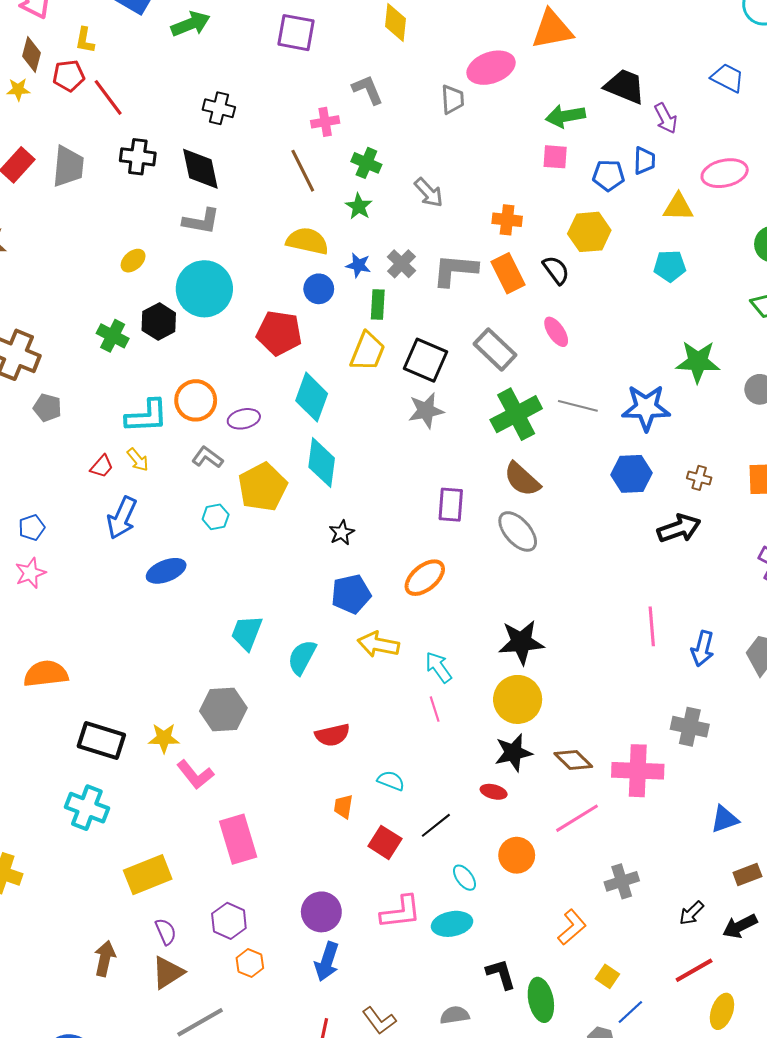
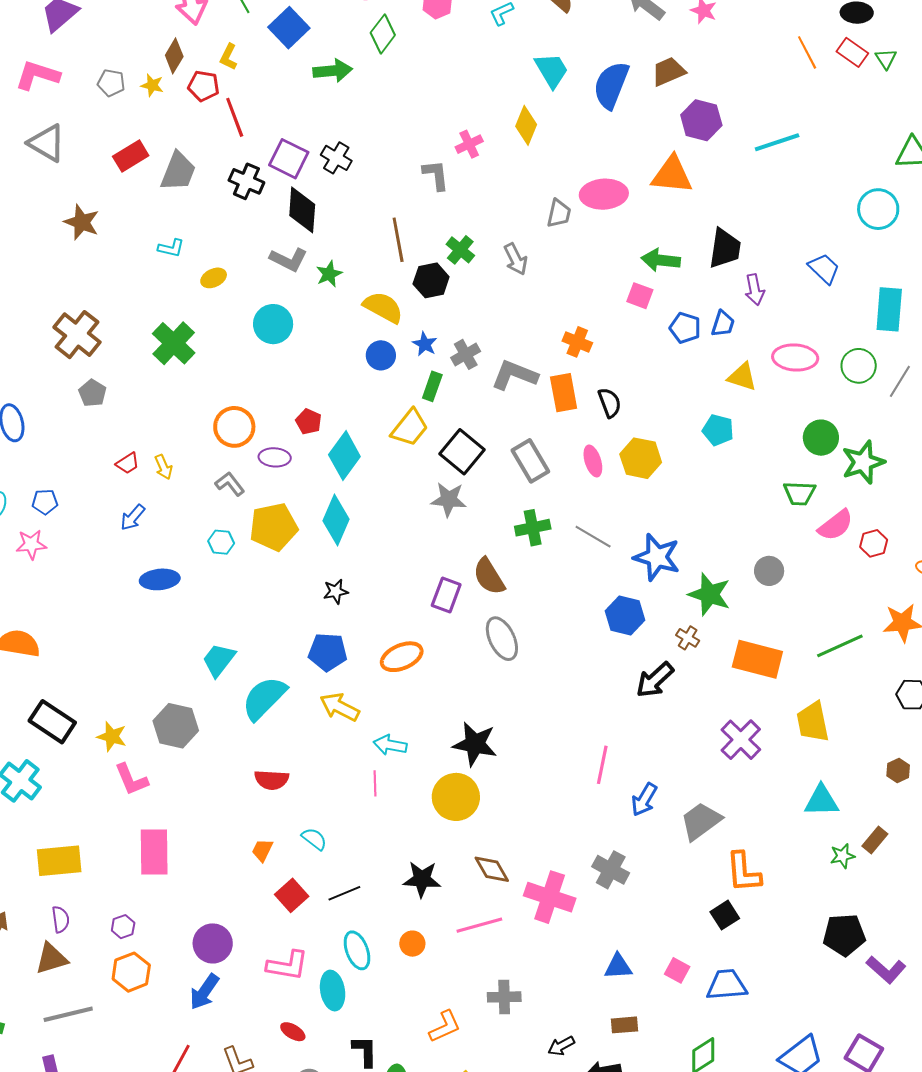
purple square: (296, 33) -> (289, 159), moved
black trapezoid: (625, 86) -> (725, 248), turned 60
gray L-shape: (368, 90) -> (436, 175), moved
pink cross: (325, 122) -> (469, 144), moved, turned -32
gray arrow: (429, 193) -> (516, 259), moved
green star: (359, 206) -> (329, 274), moved
yellow hexagon: (589, 232) -> (641, 458), moved
cyan circle: (204, 289) -> (273, 324), size x0.7
black hexagon: (159, 322) -> (431, 280), moved
red pentagon: (279, 333) -> (309, 422), moved, size x0.6
green cross: (113, 336) -> (174, 343), size x1.4
green star: (698, 362) -> (709, 594), moved
green cross: (516, 414) -> (533, 528), size x0.7
cyan L-shape: (147, 416) -> (171, 248), moved, size x0.6
brown semicircle: (522, 479) -> (489, 576), moved
blue arrow: (122, 518) -> (133, 517), size x0.7
black arrow: (679, 528) -> (655, 680), turned 141
cyan semicircle: (302, 657) -> (264, 698), size x1.4
cyan arrow: (438, 667) -> (390, 745), turned -60
black star: (513, 753) -> (422, 879), moved
red ellipse: (494, 792) -> (293, 1032), moved
orange circle: (517, 855) -> (412, 944), size x0.7
cyan ellipse: (464, 878) -> (357, 950), size x1.4
purple hexagon: (229, 921) -> (123, 927), size x0.7
cyan ellipse: (452, 924) -> (333, 991), turned 75
orange hexagon: (250, 963) -> (131, 972), size x1.4

